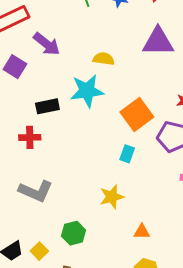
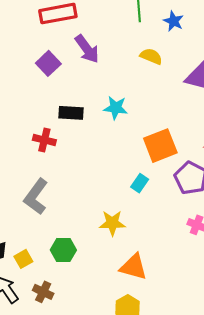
yellow semicircle: (104, 59) -> (151, 56), moved
cyan star: (87, 91) -> (116, 108), size x0.7
gray L-shape: (36, 191) -> (36, 197), turned 88
orange triangle: (142, 232) -> (134, 267), size x1.6

